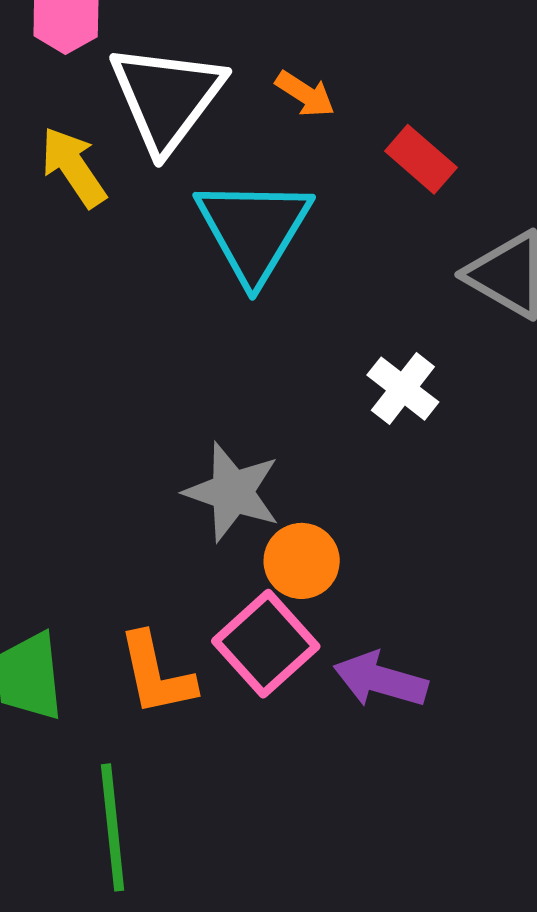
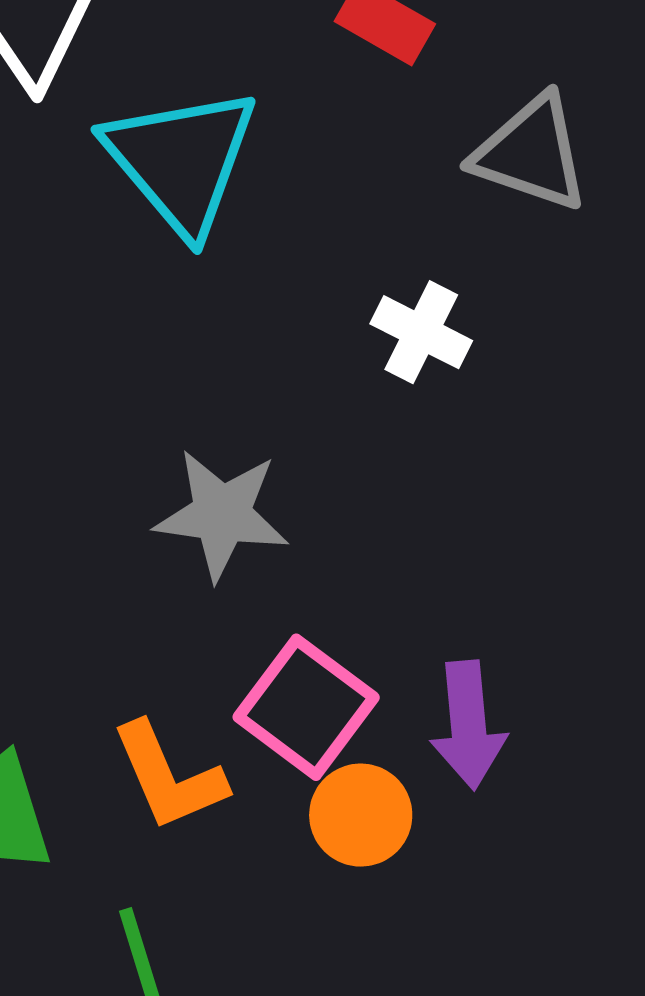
orange circle: (302, 561) -> (361, 815), moved
purple arrow: (381, 680) -> (468, 725), turned -100

